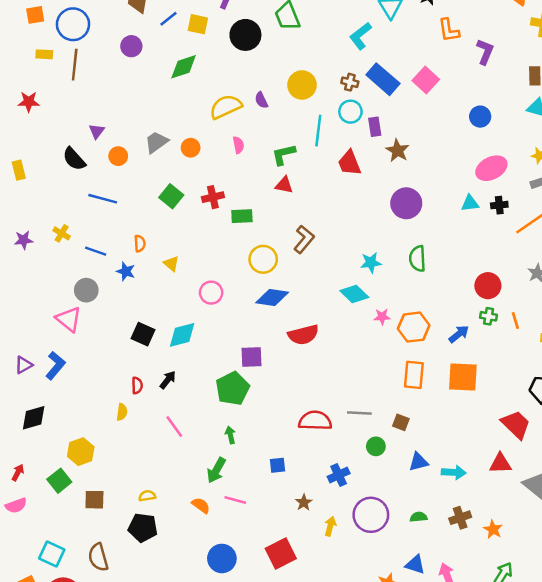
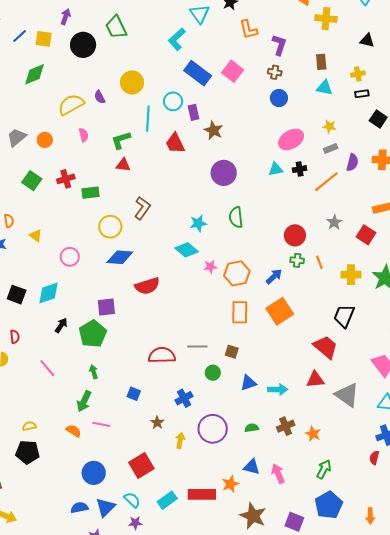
brown cross: (350, 82) -> (275, 72), moved
orange square: (463, 377) -> (280, 311), turned -32
black arrow: (168, 380) -> (61, 325), moved
blue square: (278, 465) -> (134, 394), turned 32

